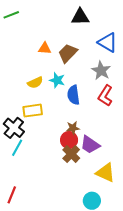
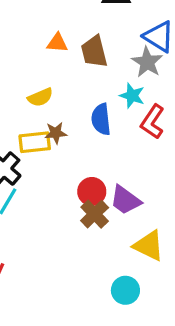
brown trapezoid: (68, 53) -> (94, 52), turned -60
gray star: (101, 71) -> (147, 62), moved
cyan star: (57, 80) -> (132, 96), moved
brown star: (73, 128) -> (56, 133), moved

